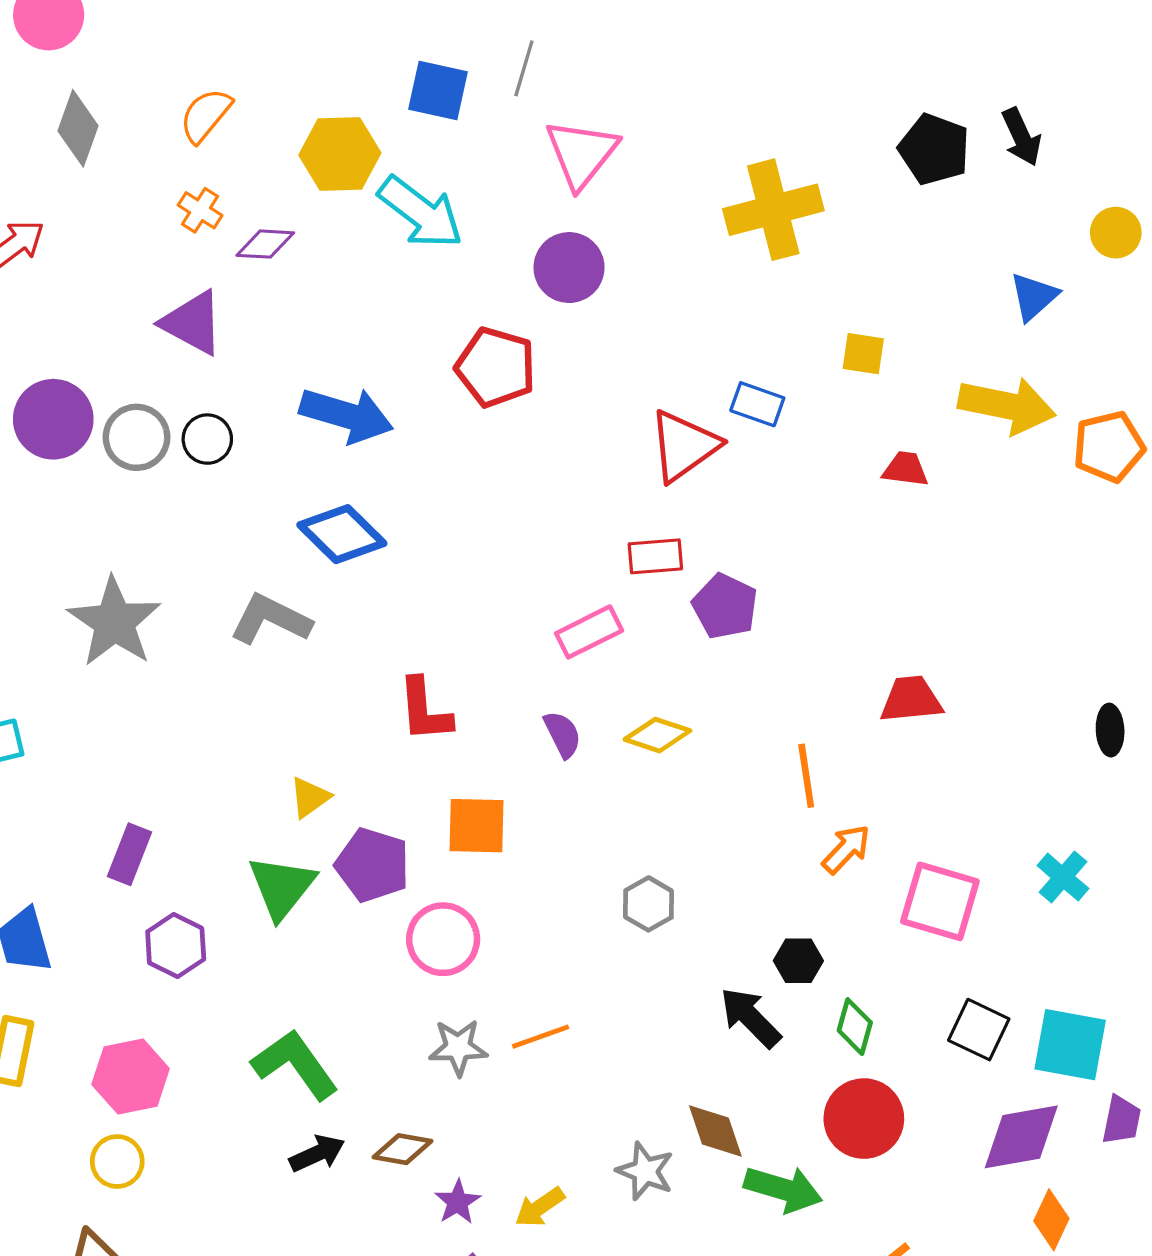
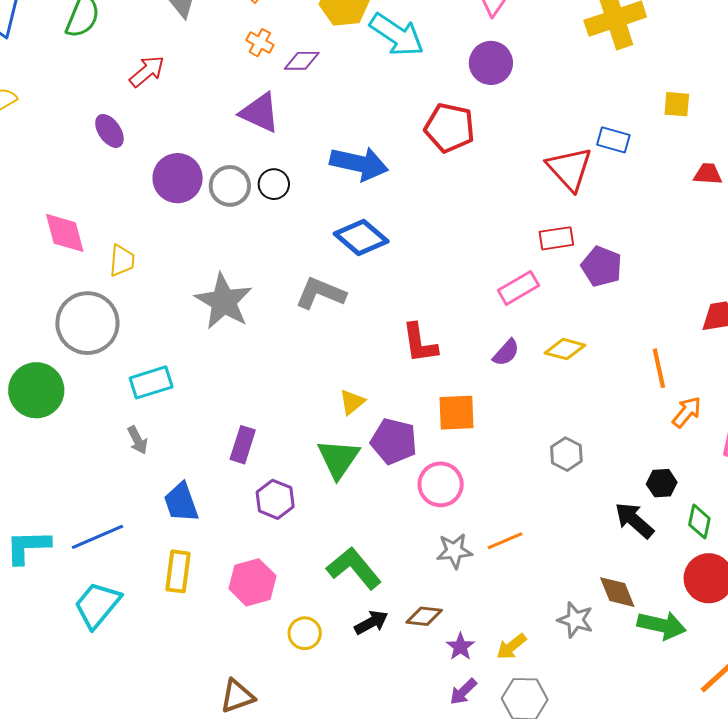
red triangle: (684, 446) -> (569, 169), turned -33
purple semicircle: (562, 734) -> (506, 353), turned 72
yellow circle: (117, 1161) -> (305, 633), moved

